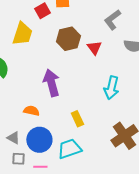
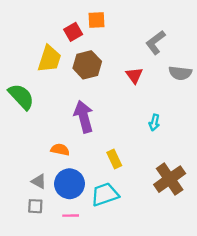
brown hexagon: (68, 39) -> (87, 65), moved
cyan arrow: (111, 88) -> (154, 122), size x0.6
gray square: (18, 159) -> (35, 206), moved

